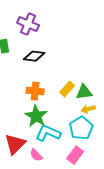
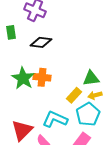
yellow rectangle: (67, 89) -> (74, 95), moved
green star: (36, 116) -> (23, 78), moved

